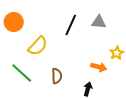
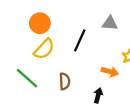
orange circle: (14, 22) -> (40, 23), moved
black line: (71, 25) -> (80, 40), moved

